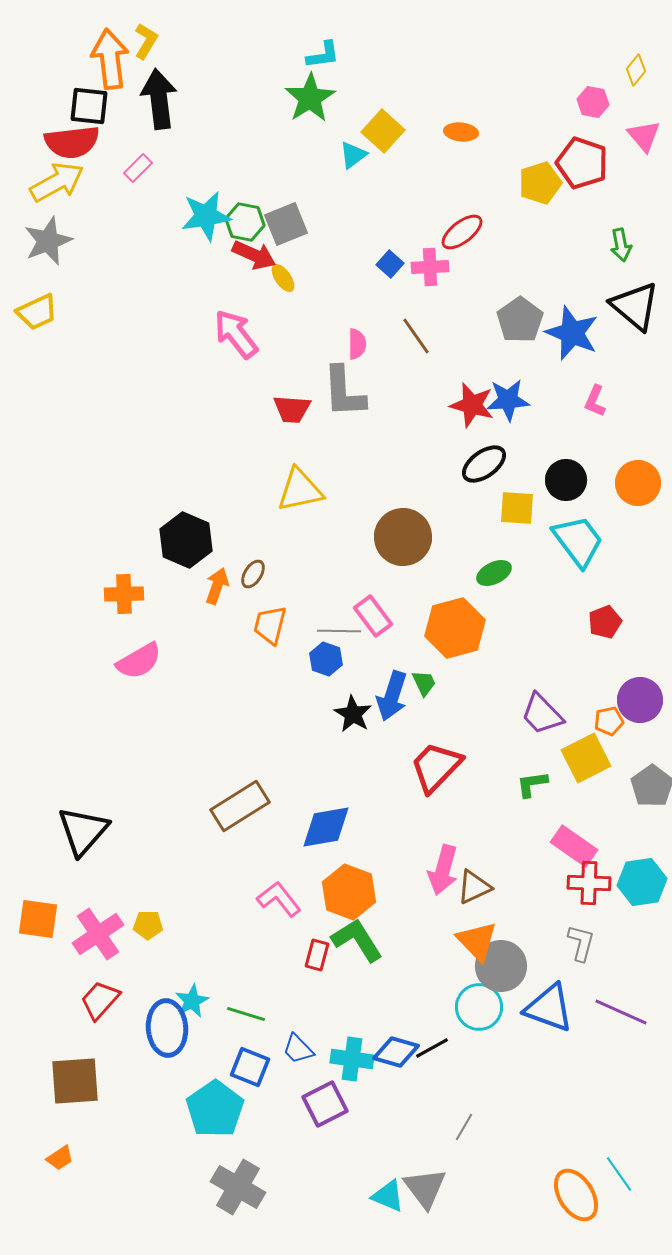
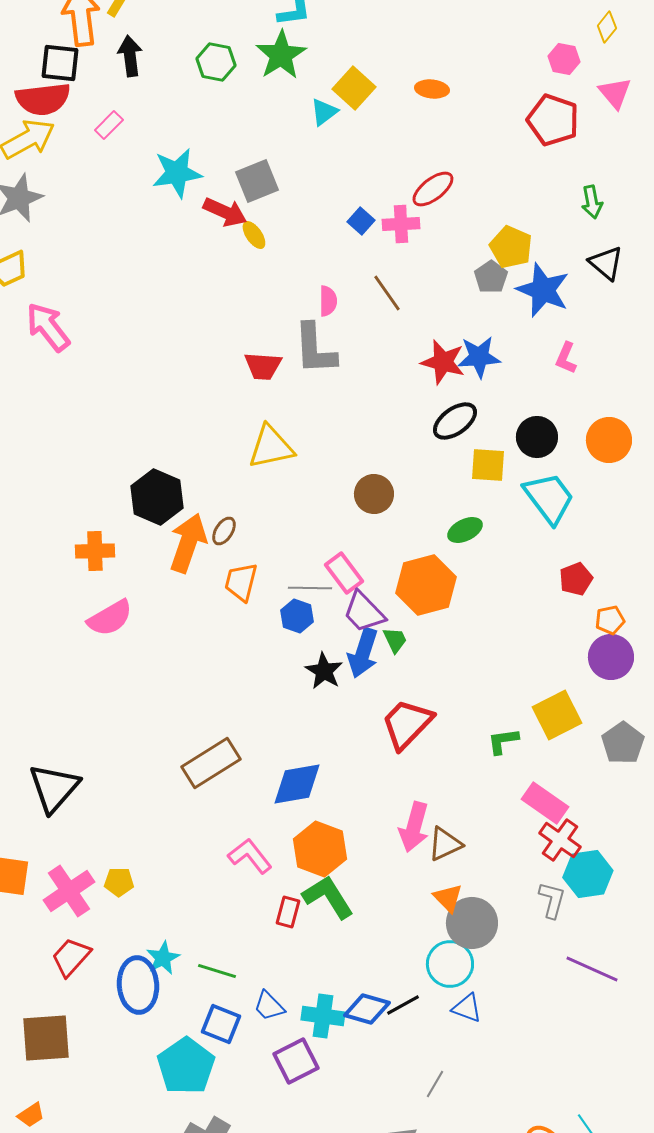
black arrow: (159, 99) -> (130, 56), size x0.7
yellow pentagon: (540, 183) -> (511, 247), moved, turned -30
green hexagon: (245, 222) -> (216, 62), moved
black triangle: (635, 306) -> (606, 263), size x0.7
gray pentagon: (520, 320) -> (491, 277), size x0.7
pink arrow: (236, 334) -> (48, 327), moved
brown circle: (403, 537) -> (374, 494), size x0.7
orange arrow: (217, 586) -> (188, 543), size x1.6
purple trapezoid: (542, 714) -> (364, 612), moved
orange pentagon: (609, 721) -> (610, 620), moved
cyan hexagon: (642, 882) -> (588, 874), moved
red cross: (589, 883) -> (560, 840), turned 33
orange triangle: (477, 941) -> (448, 898), size x0.7
blue triangle: (549, 1008) -> (467, 1008), moved, size x0.6

